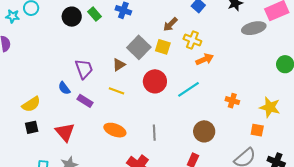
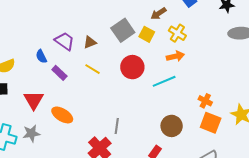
orange arrow: (205, 59) -> (175, 56), moved
brown triangle: (119, 65) -> (90, 42), moved
purple trapezoid: (84, 69) -> (65, 41), turned -45
orange ellipse: (115, 130) -> (62, 115), moved
orange square: (257, 130) -> (211, 123), moved, size x1.5
gray line: (154, 133) -> (117, 126), moved

